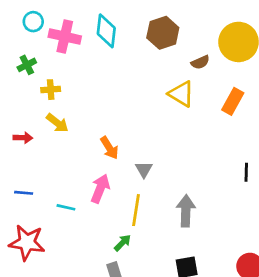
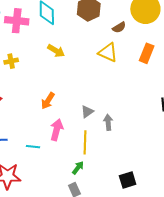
yellow arrow: (57, 123) -> (56, 51), moved
orange arrow: (109, 148) -> (48, 101), moved, turned 72
gray triangle: (144, 169) -> (87, 112), turned 32
gray arrow: (186, 211) -> (108, 122), moved, size x0.7

